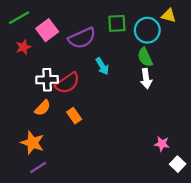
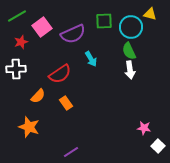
white cross: (47, 80) -> (16, 69), moved
purple line: (38, 167) -> (71, 152), moved

